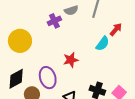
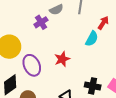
purple ellipse: (48, 78) -> (32, 65), moved

